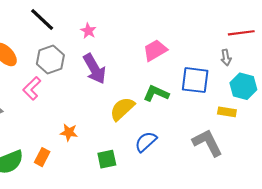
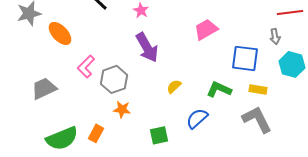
gray hexagon: (50, 60) -> (114, 79), moved
green L-shape: (156, 93) -> (219, 89), moved
yellow semicircle: (122, 109) -> (174, 86), size x0.6
yellow rectangle: (227, 112) -> (258, 89), moved

